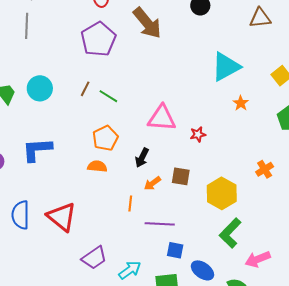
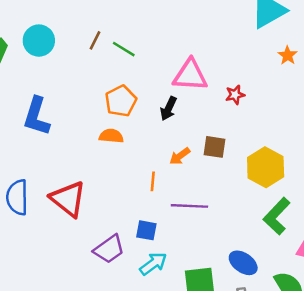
blue L-shape: (37, 150) -> (37, 116), turned -68
black arrow: (142, 158) -> (168, 108), moved
blue square: (175, 250) -> (146, 230), moved

